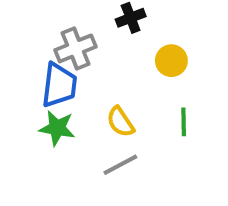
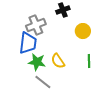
green star: (57, 128) -> (37, 62), moved
gray line: (120, 165) -> (43, 82), moved, turned 66

